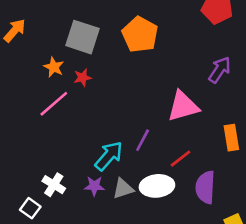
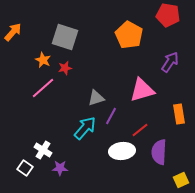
orange pentagon: (140, 34) -> (129, 35), moved
purple star: (94, 186) -> (60, 168), moved
gray triangle: (123, 189) -> (96, 98), moved

